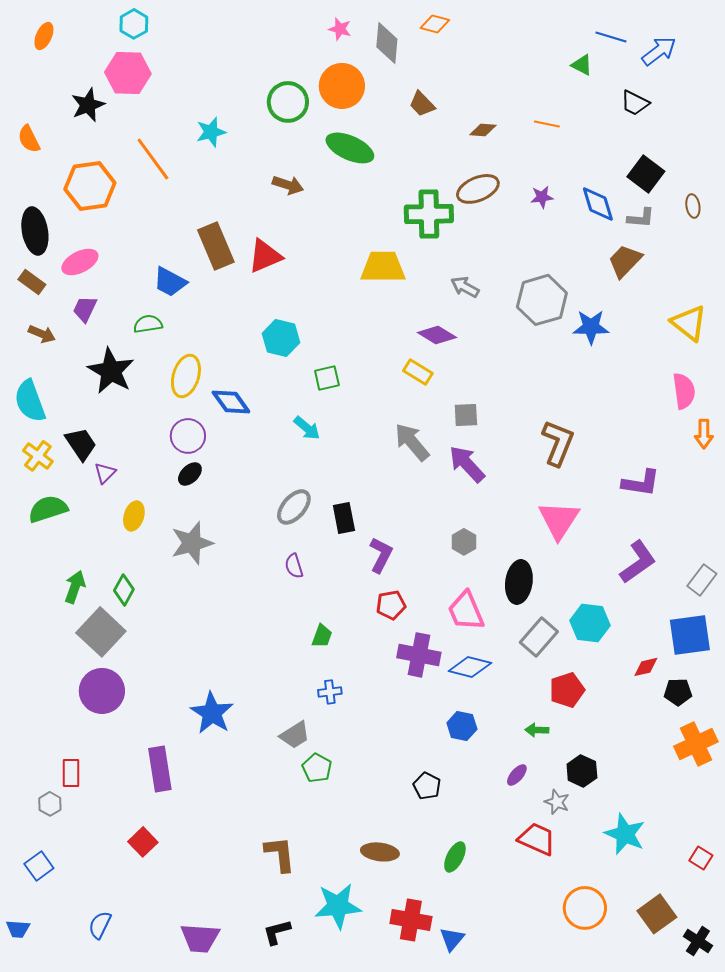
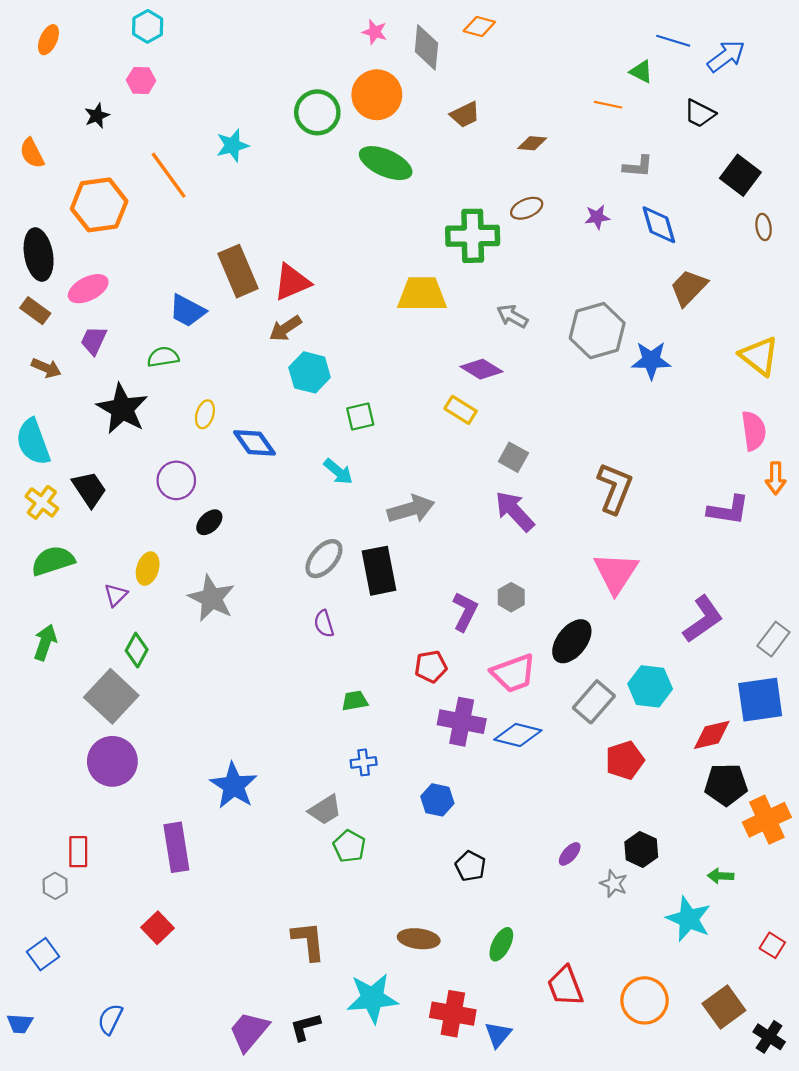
pink hexagon: (128, 73) -> (141, 80), size x0.6
brown trapezoid: (422, 104) -> (465, 115), turned -72
black star: (88, 105) -> (97, 116), size x0.7
orange line: (547, 124) -> (608, 105), moved
black square: (646, 174) -> (740, 175), moved
brown arrow: (288, 185) -> (285, 328), moved, turned 128
brown ellipse: (478, 189) -> (527, 208), size x0.7
gray L-shape: (641, 218) -> (638, 166), moved
yellow ellipse: (186, 376) -> (205, 414), size x0.6
gray square: (466, 415) -> (513, 457), turned 32
purple circle: (188, 436) -> (176, 480), moved
gray arrow: (412, 442) -> (411, 509), moved, turned 114
purple triangle: (105, 473) -> (116, 595), moved
purple L-shape: (641, 483) -> (728, 510), moved
black rectangle: (344, 518) -> (379, 571), size x1.4
gray star: (192, 543) -> (212, 598), turned -30
purple L-shape: (381, 555) -> (465, 612), moved
black ellipse: (519, 582) -> (572, 641), turned 30
green arrow: (75, 587) -> (45, 642), moved
pink trapezoid: (466, 611) -> (513, 673), turned -87
green trapezoid: (322, 636) -> (355, 701), turned -120
red diamond: (646, 667) -> (712, 735), size x1.4
black pentagon: (678, 692) -> (726, 784), moved, size x1.4
blue hexagon: (462, 726) -> (437, 800), moved
green arrow: (537, 730) -> (721, 876), moved
red trapezoid: (537, 839) -> (565, 986), moved, turned -135
purple trapezoid: (200, 938) -> (249, 1031), moved, turned 126

